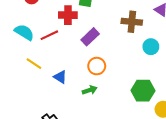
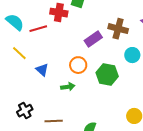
purple rectangle: (90, 37) -> (93, 39), moved
green hexagon: (143, 91) -> (107, 74), moved

